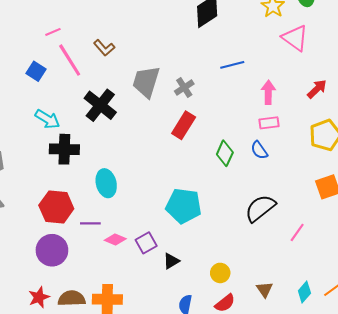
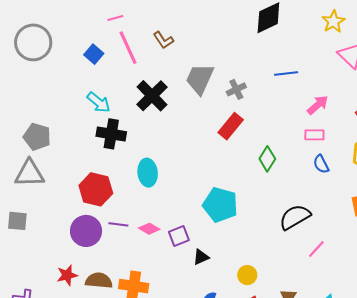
pink arrow: (268, 92) -> (318, 105), turned 40
blue semicircle: (259, 150) -> (321, 164), moved
purple line: (90, 223) -> (118, 224), moved
pink line: (297, 232) -> (316, 249), moved

